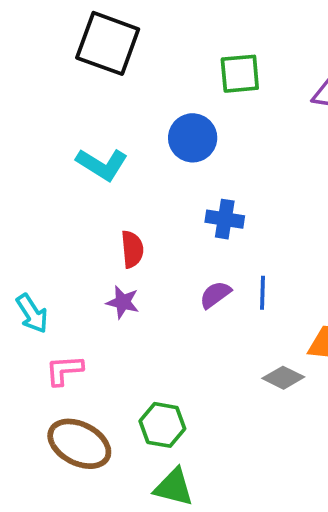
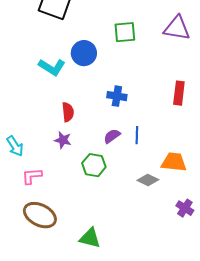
green square: (240, 74) -> (125, 32), moved
blue circle: (193, 138) -> (84, 53), moved
green hexagon: (162, 425) -> (94, 165), moved

